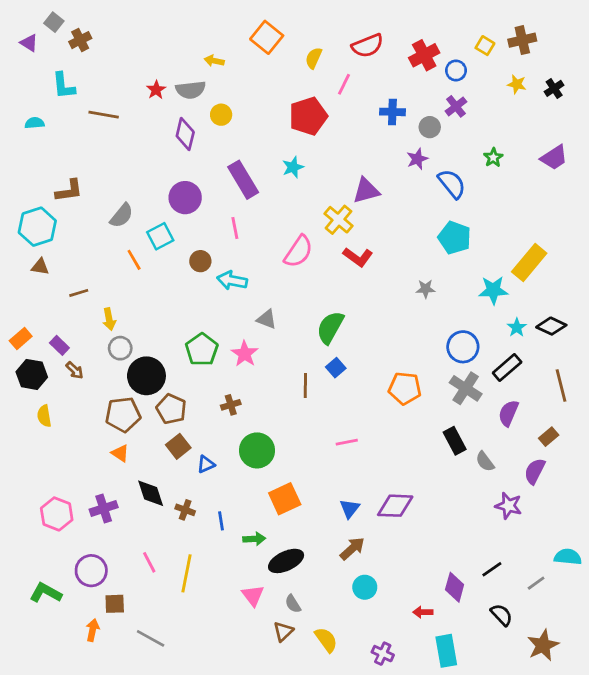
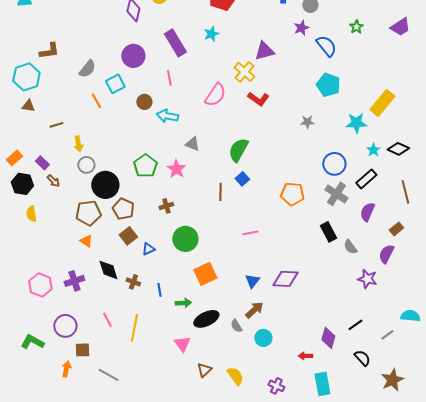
gray semicircle: (293, 604) -> (236, 326), moved

